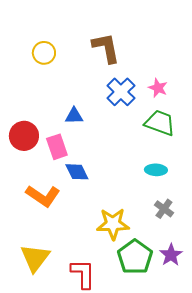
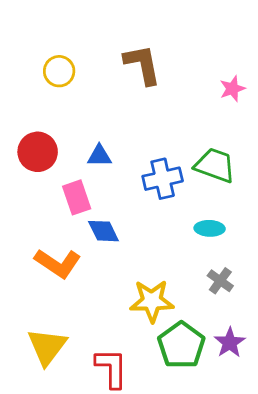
pink star: (158, 88) -> (232, 89), moved, turned 30
blue cross: (121, 92) -> (163, 179), moved, turned 32
red circle: (24, 136) -> (38, 152), moved

